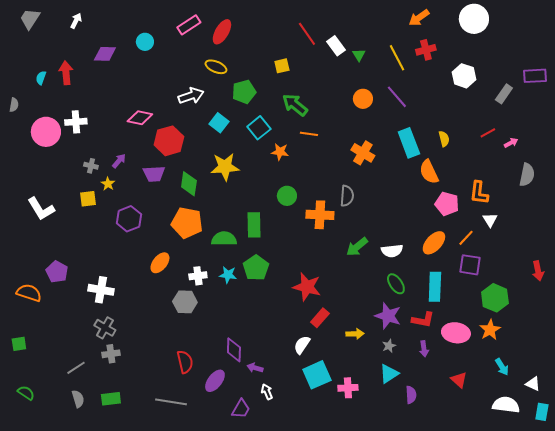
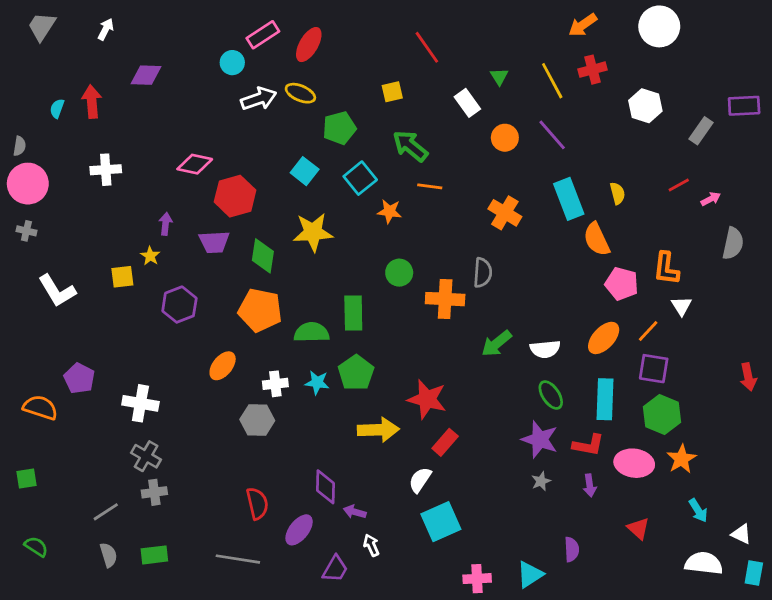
cyan circle: (145, 42) -> (232, 63), moved
white rectangle: (336, 46) -> (467, 103), moved
white arrow: (191, 96) -> (259, 99), moved
pink circle: (46, 132) -> (28, 184), moved
purple arrow: (119, 161) -> (166, 224), turned -35
gray cross: (91, 166) -> (26, 231), moved
green hexagon: (495, 298) -> (662, 414), moved
yellow arrow: (355, 334) -> (378, 430), moved, size x1.6
cyan triangle: (389, 374) -> (530, 574), moved
pink cross: (348, 388) -> (477, 579), moved

